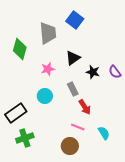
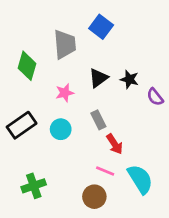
black star: (93, 72) -> (129, 79), moved
black rectangle: (16, 113) -> (22, 125), moved
cyan semicircle: (104, 133) -> (140, 179), size x1.6

